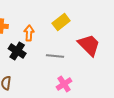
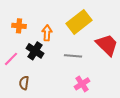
yellow rectangle: (61, 22) -> (79, 22), size x1.4

